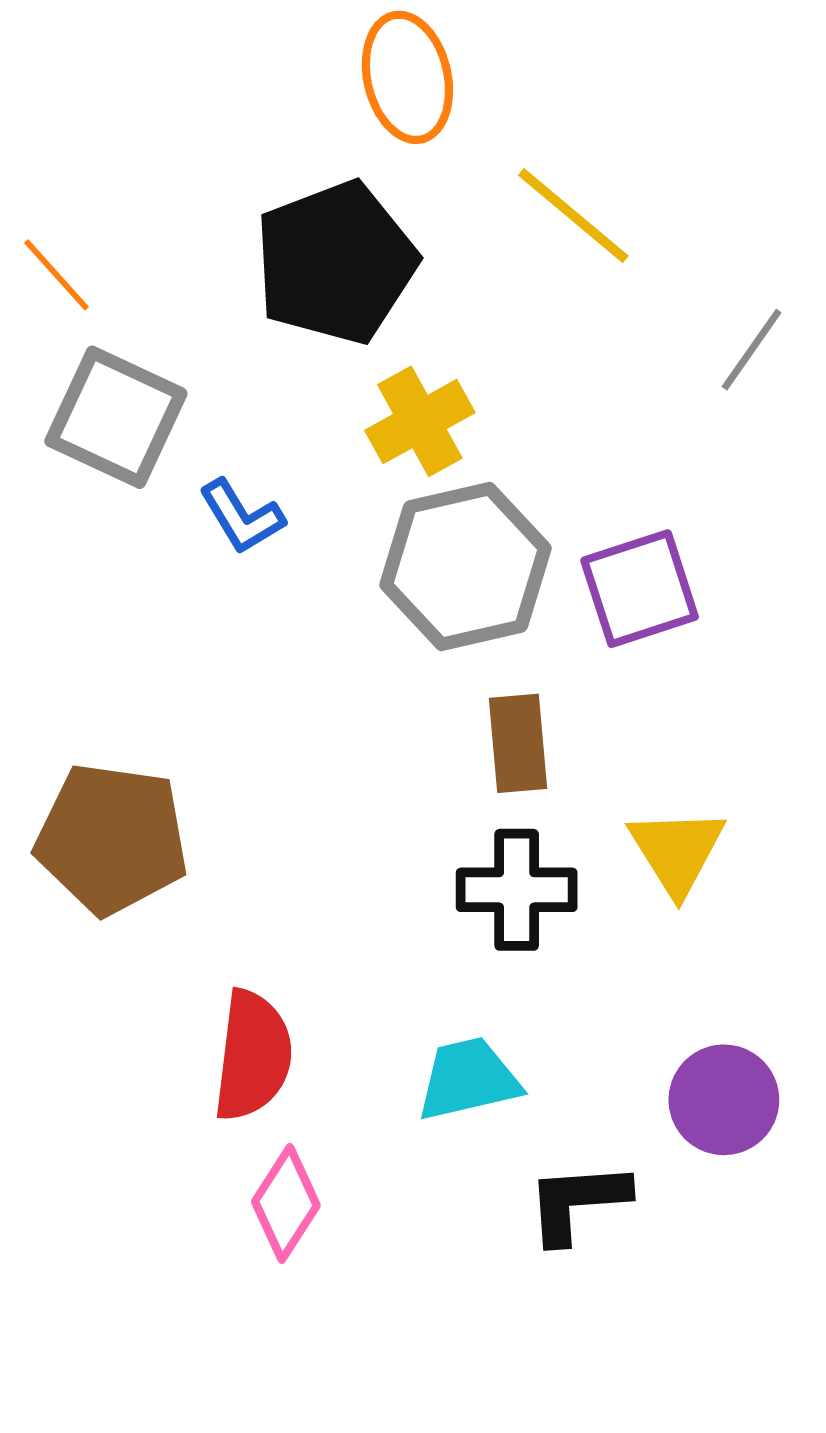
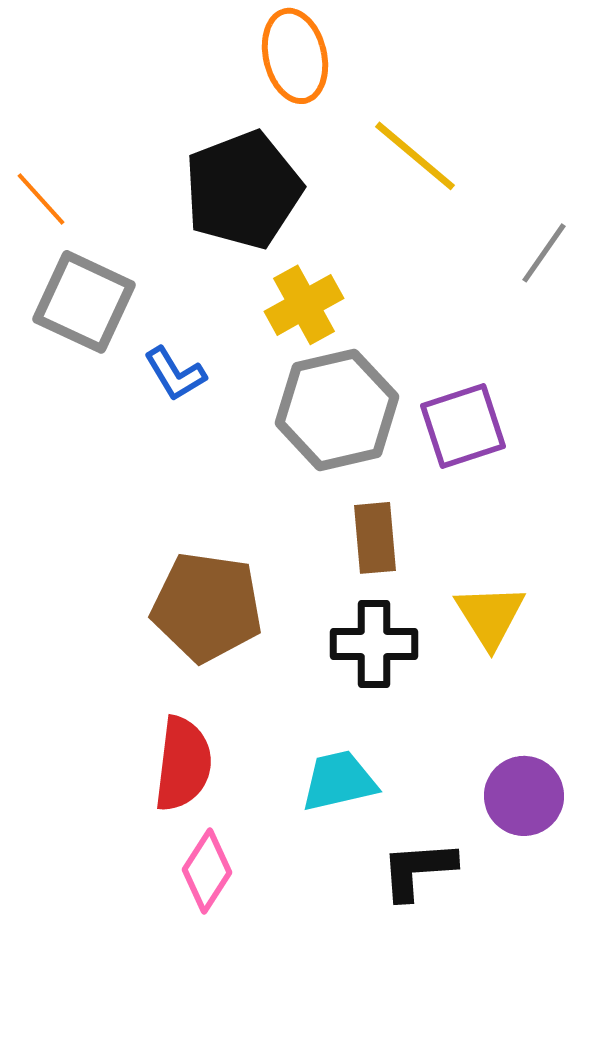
brown pentagon: (112, 839) -> (207, 607), moved

